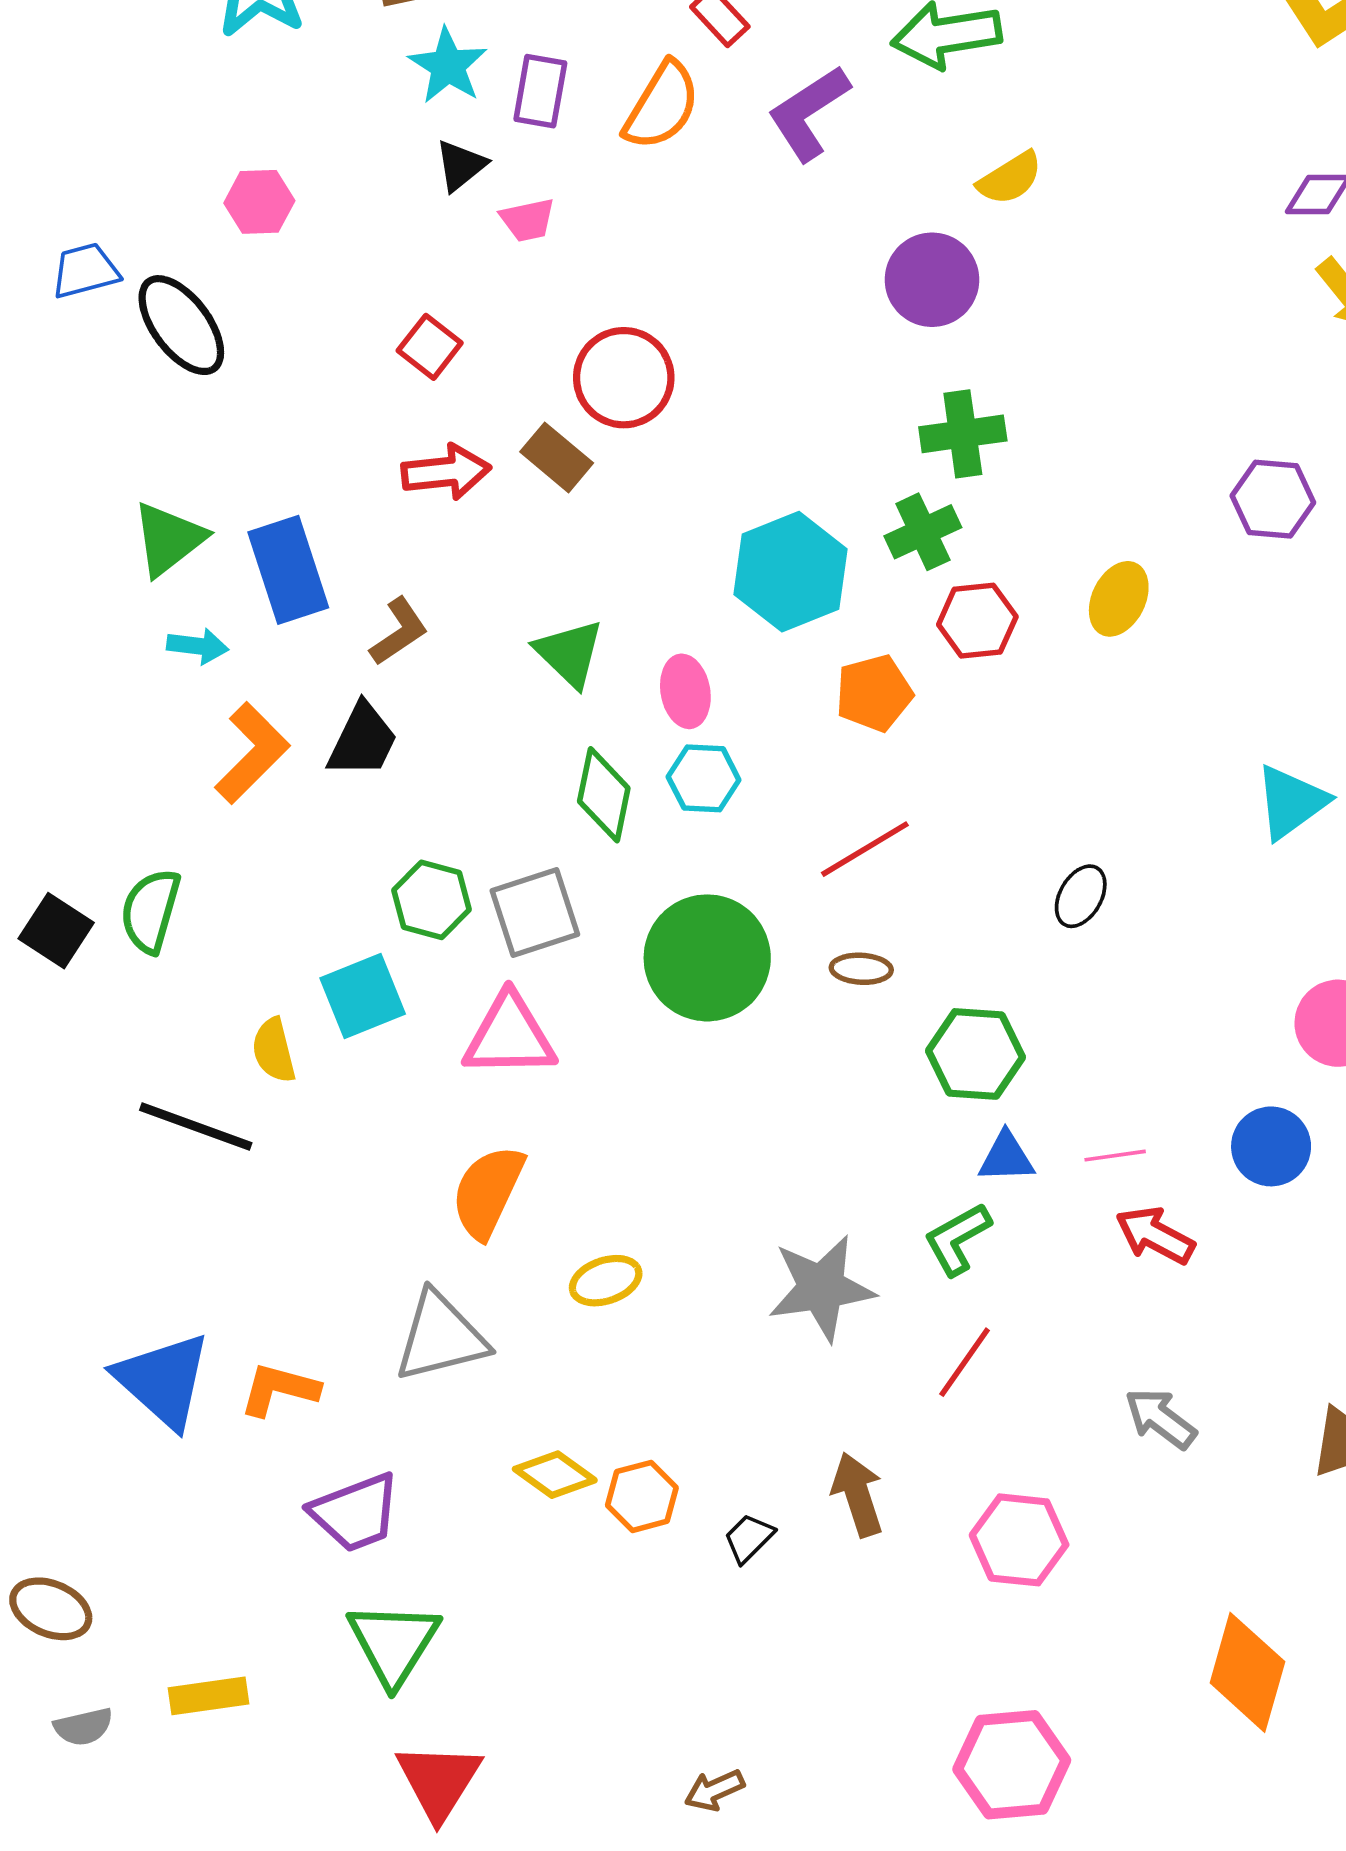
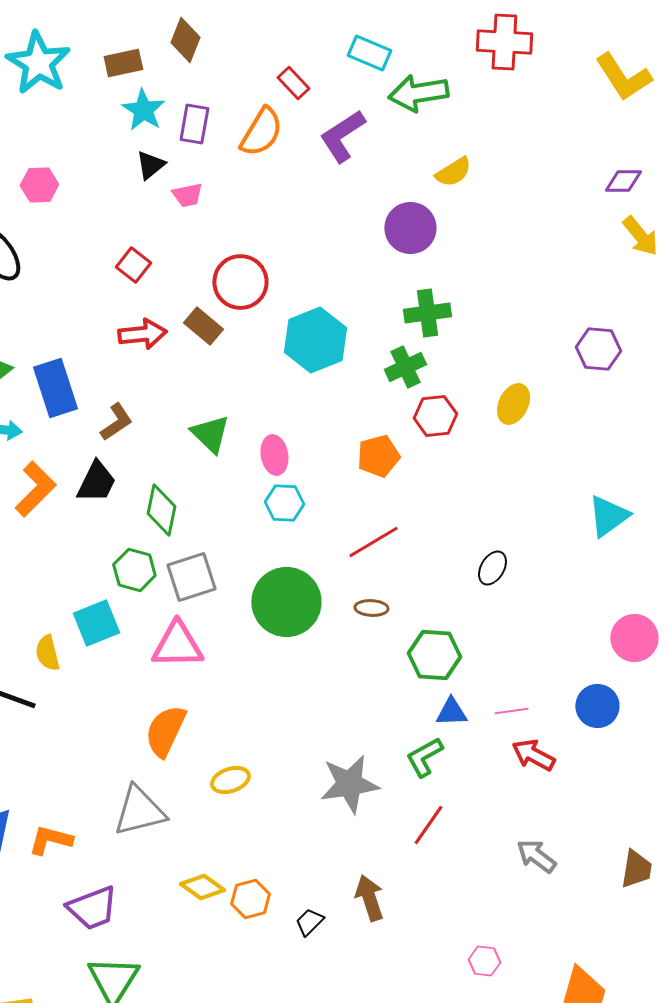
cyan hexagon: (791, 572) -> (315, 340), moved
green diamond: (604, 795) -> (161, 510), moved
pink hexagon: (1019, 1540) -> (484, 961), moved, size x0.6

